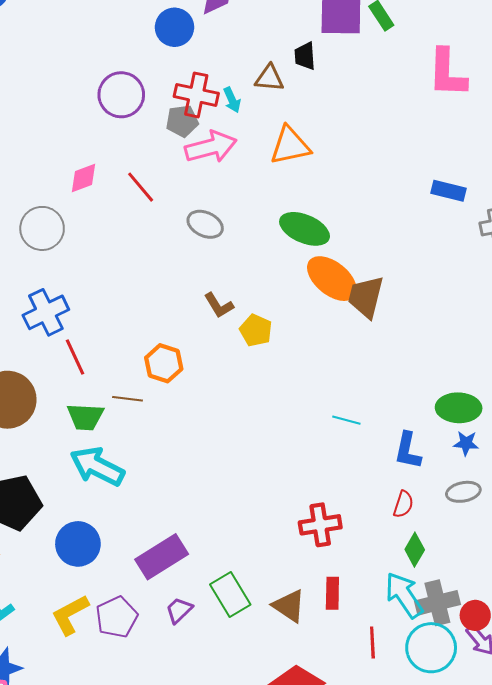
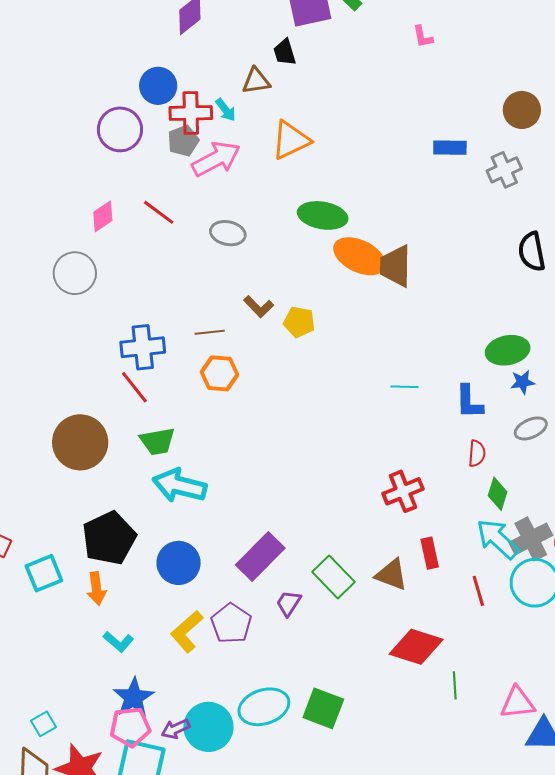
blue circle: (175, 27) -> (158, 86), moved
pink L-shape: (447, 73) -> (423, 37), size x0.5
blue cross: (46, 312) -> (143, 347), moved, turned 33
brown line: (127, 399) -> (210, 332), moved

